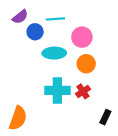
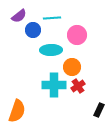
orange circle: (86, 64) -> (72, 67), moved

